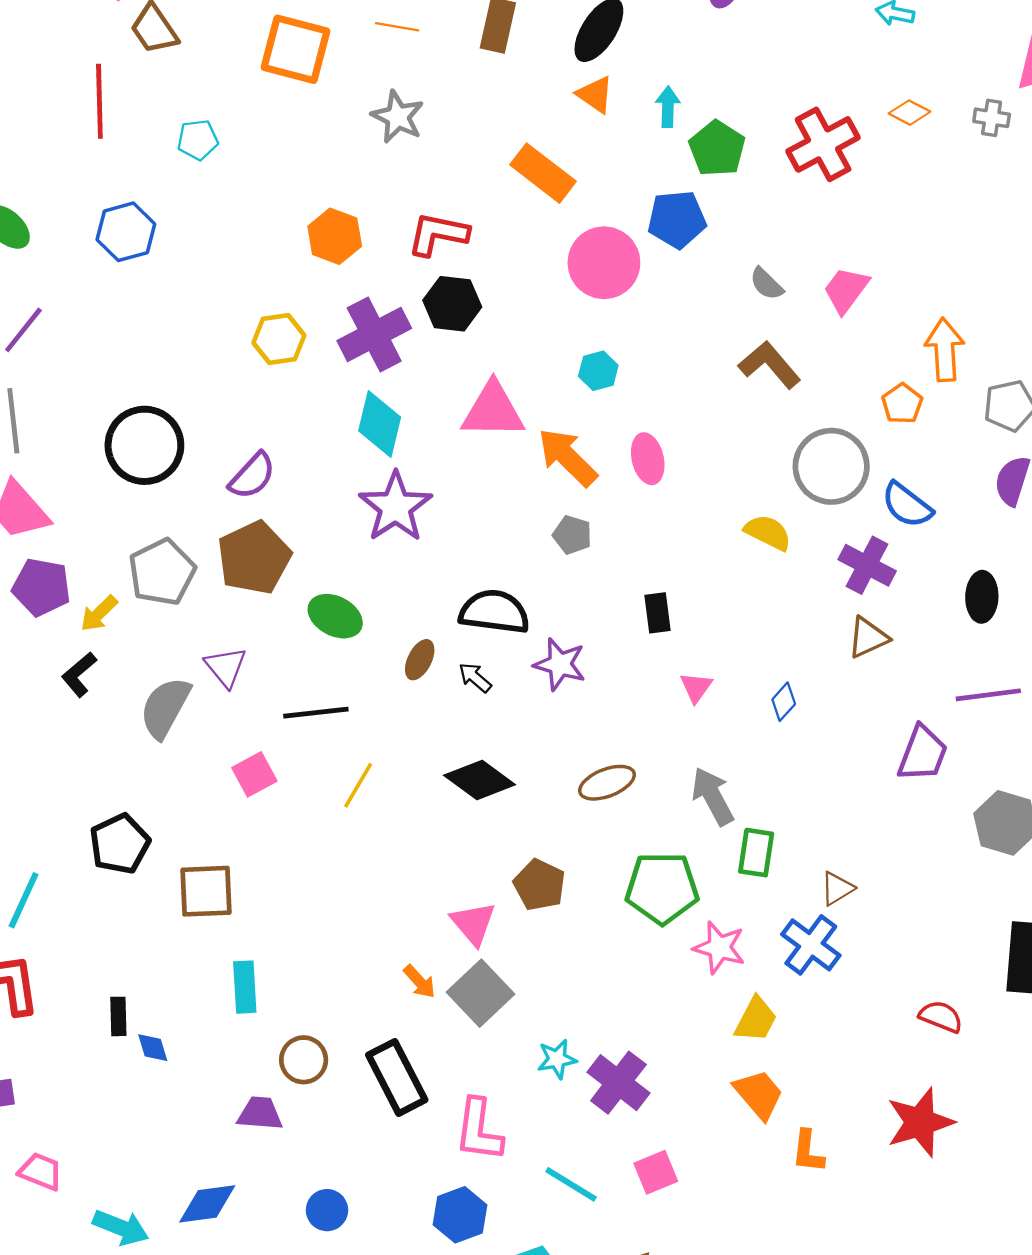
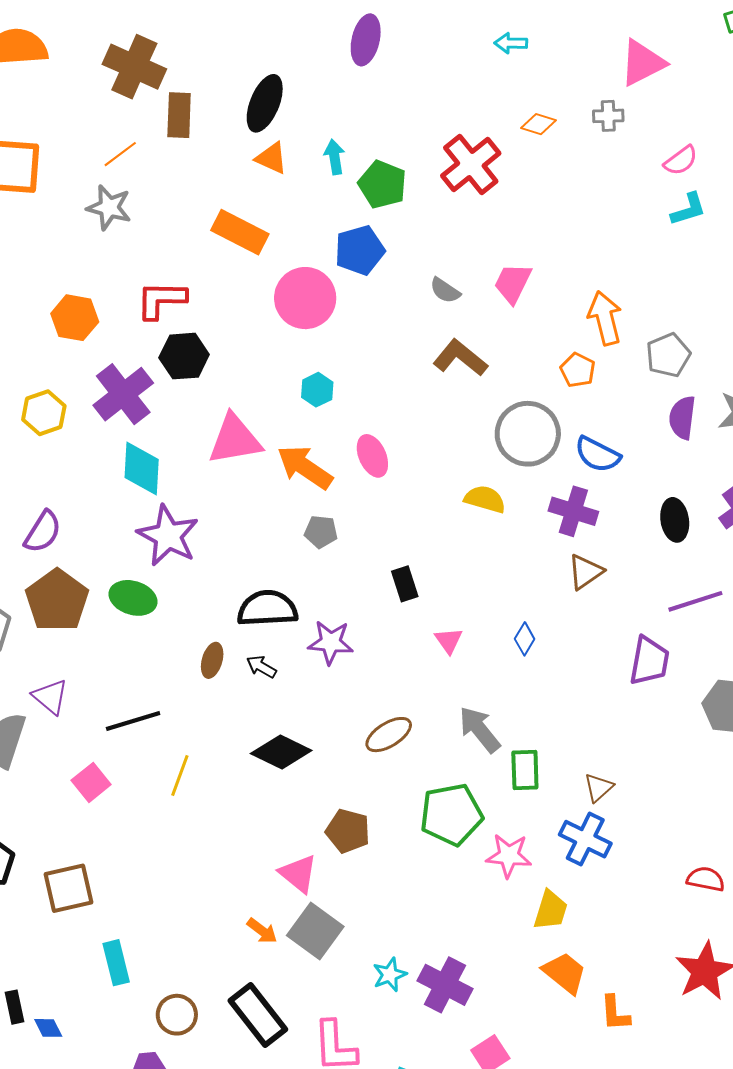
orange line: (397, 27) -> (120, 154), moved, turned -36
green ellipse: (335, 616) -> (133, 598), moved

